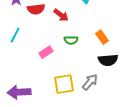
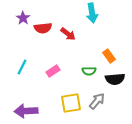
cyan line: (15, 35) -> (22, 67), moved
green semicircle: (71, 40) -> (89, 71), moved

